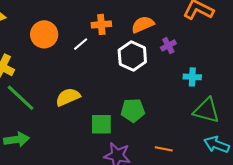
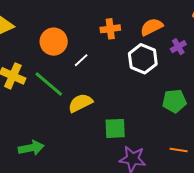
white line: (81, 44) -> (81, 60), moved
green line: (21, 98) -> (49, 84), moved
green pentagon: (133, 110) -> (174, 101), moved

